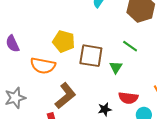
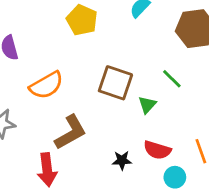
yellow pentagon: (64, 41) -> (82, 20), moved
orange semicircle: (43, 66) -> (46, 85), turned -50

